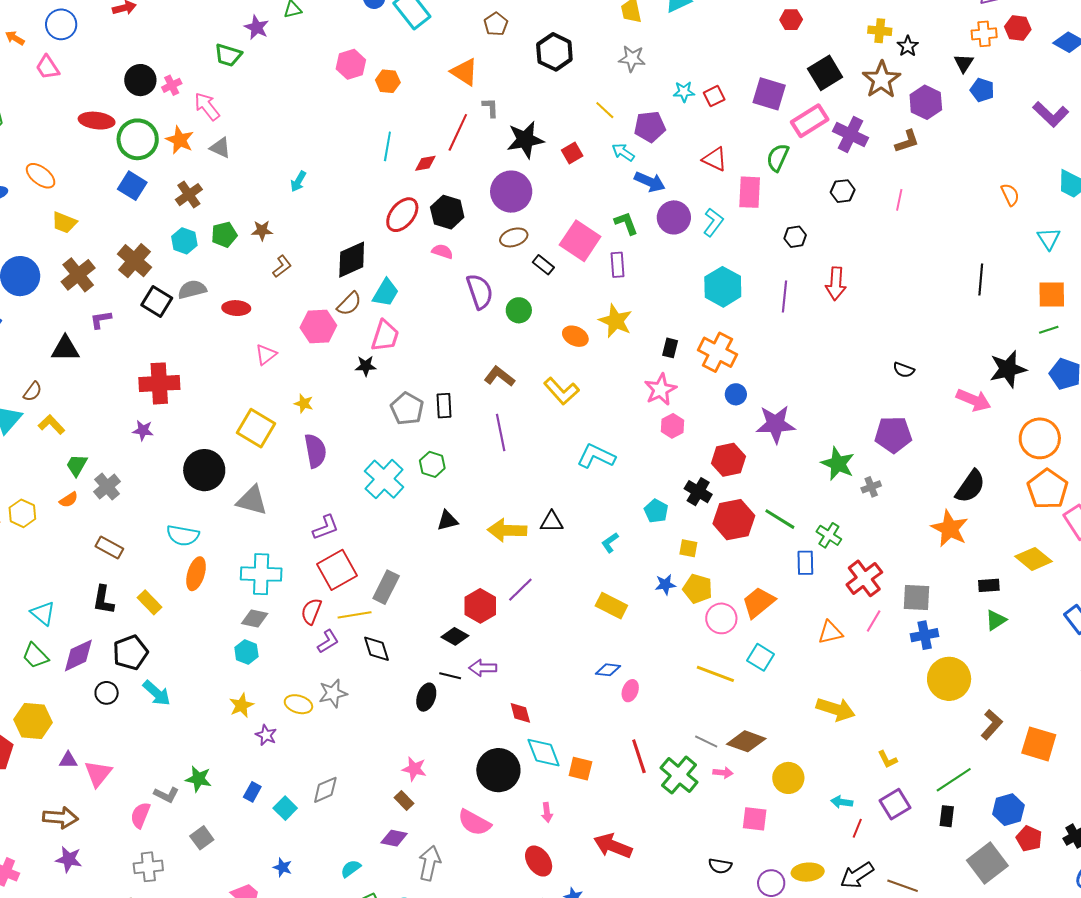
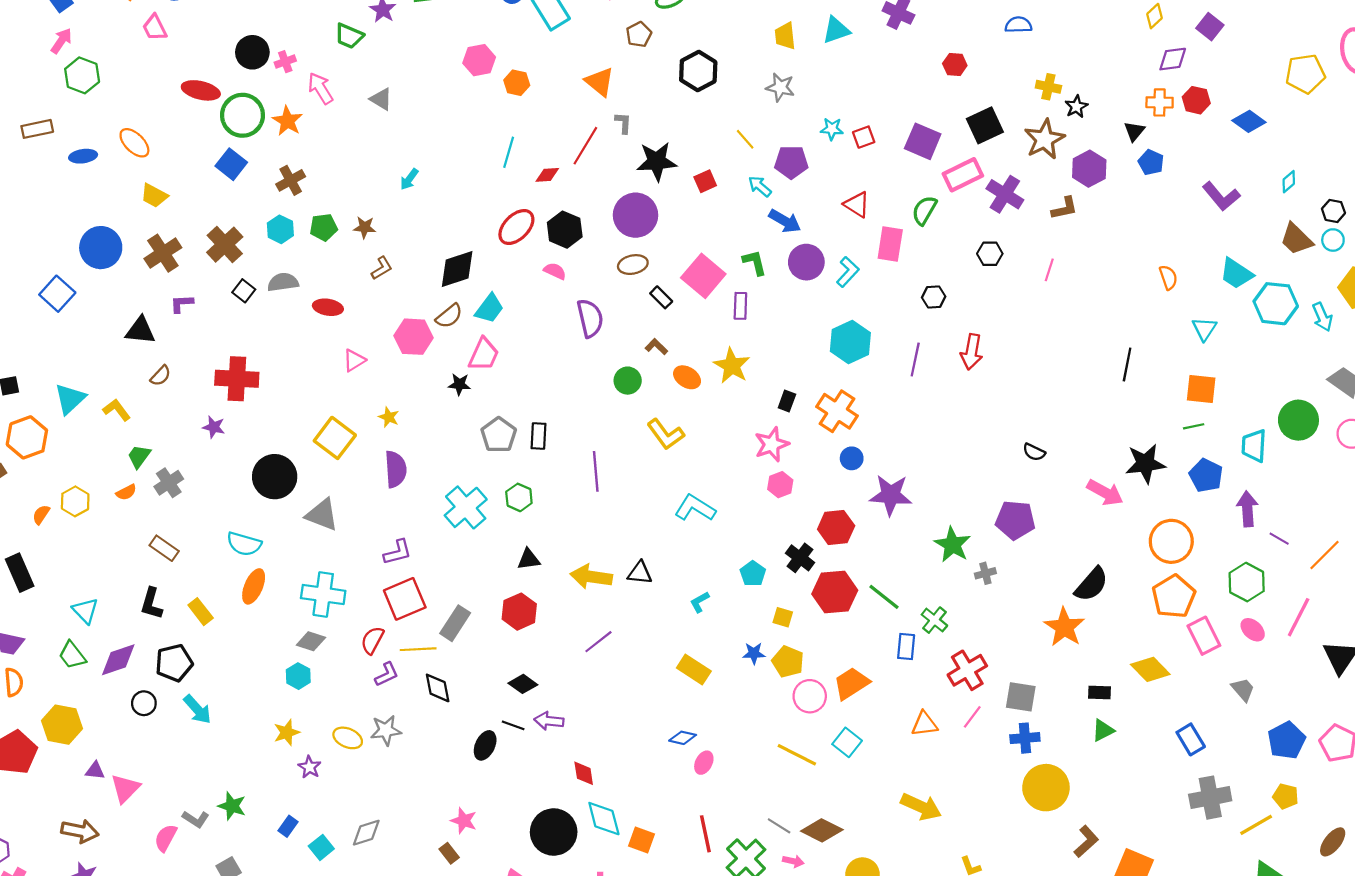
gray triangle: (220, 148) -> (381, 99), moved
black square: (157, 301) -> (244, 291), size x0.7
green circle: (519, 310) -> (628, 381), moved
brown L-shape: (499, 376) -> (656, 347), moved, size x0.7
brown semicircle: (33, 392) -> (161, 376), moved
red hexagon: (480, 606) -> (519, 612), moved

